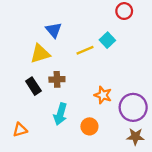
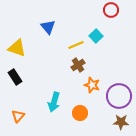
yellow triangle: (40, 54) -> (17, 48), moved, turned 36
brown cross: (57, 79) -> (78, 65), moved, turned -32
black rectangle: (33, 86) -> (15, 77), moved
orange triangle: (20, 130) -> (18, 116), turned -32

